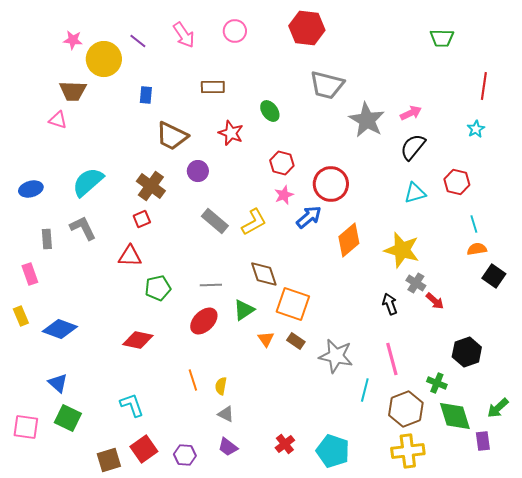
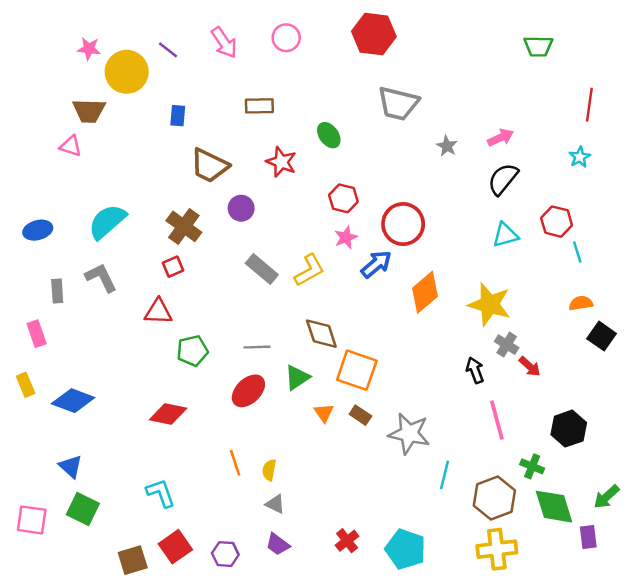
gray star: (367, 120) -> (447, 146), size x0.5
cyan line: (474, 224) -> (577, 252), moved
pink line: (392, 359) -> (497, 420), moved

